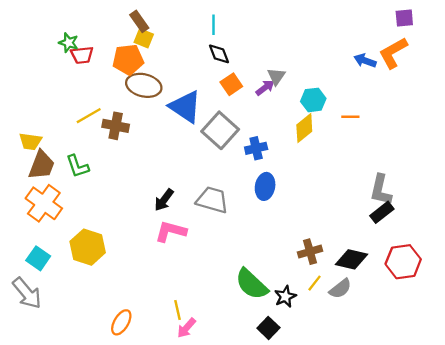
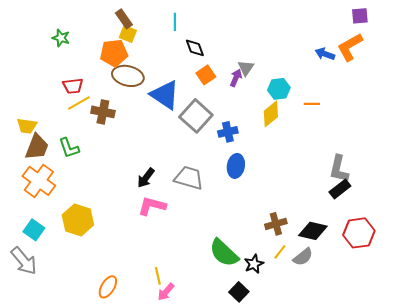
cyan line: (213, 25) -> (175, 22), moved
red trapezoid: (82, 55) -> (73, 86), moved
purple arrow: (265, 88) -> (236, 78), turned -30

